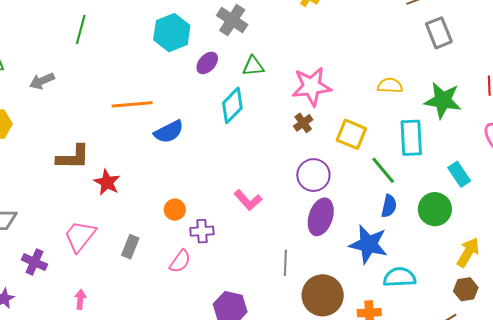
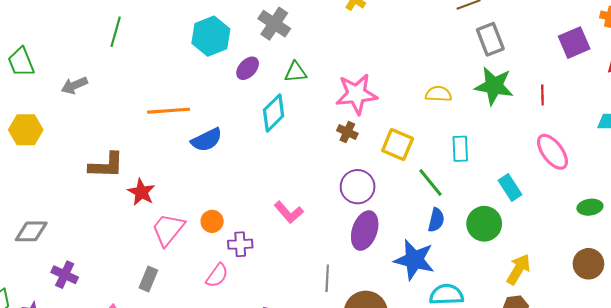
green star: (443, 100) -> (494, 86), moved
brown cross: (303, 123) -> (347, 132), turned -30
cyan rectangle: (411, 138) -> (460, 149), size x0.7
pink trapezoid: (80, 236) -> (168, 229), moved
gray rectangle: (130, 247) -> (148, 279), moved

